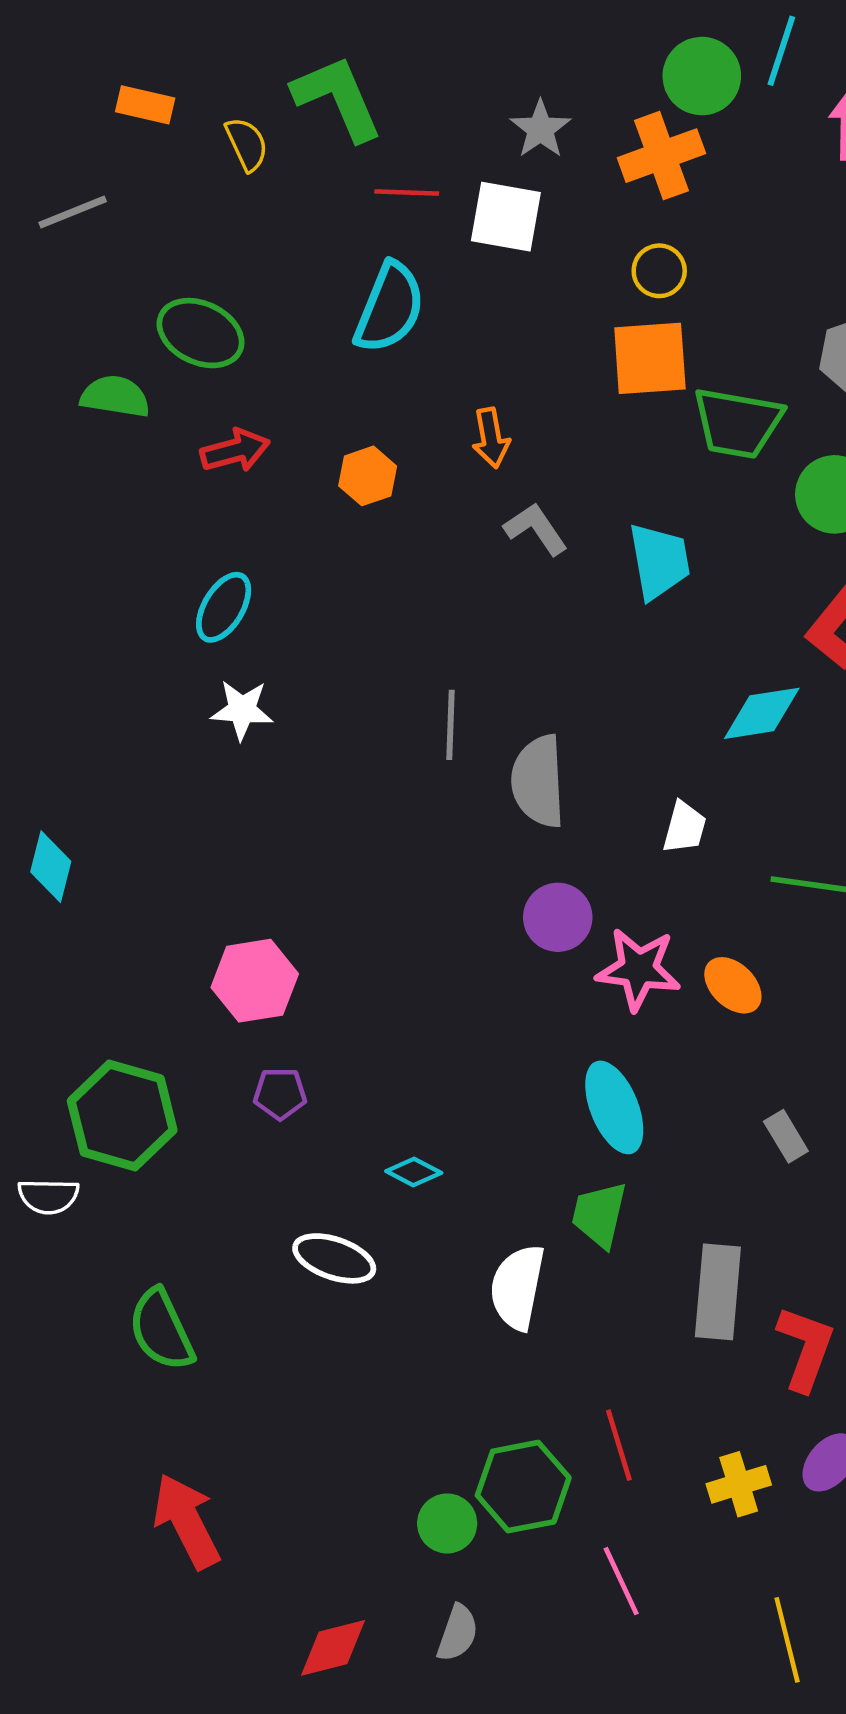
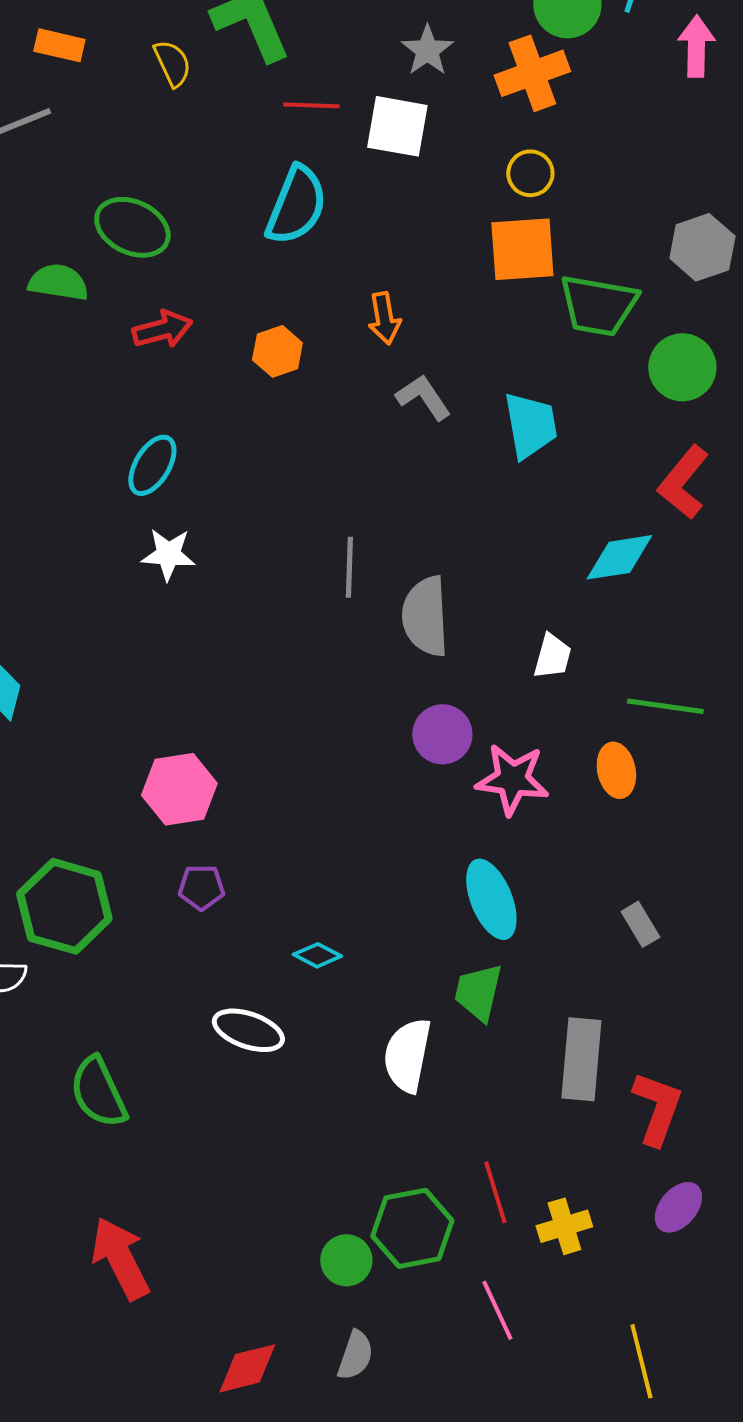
orange rectangle: (145, 105) -> (59, 45), moved
orange ellipse: (733, 985) -> (616, 770), moved, turned 34
yellow cross: (739, 1484) -> (564, 1226), moved

